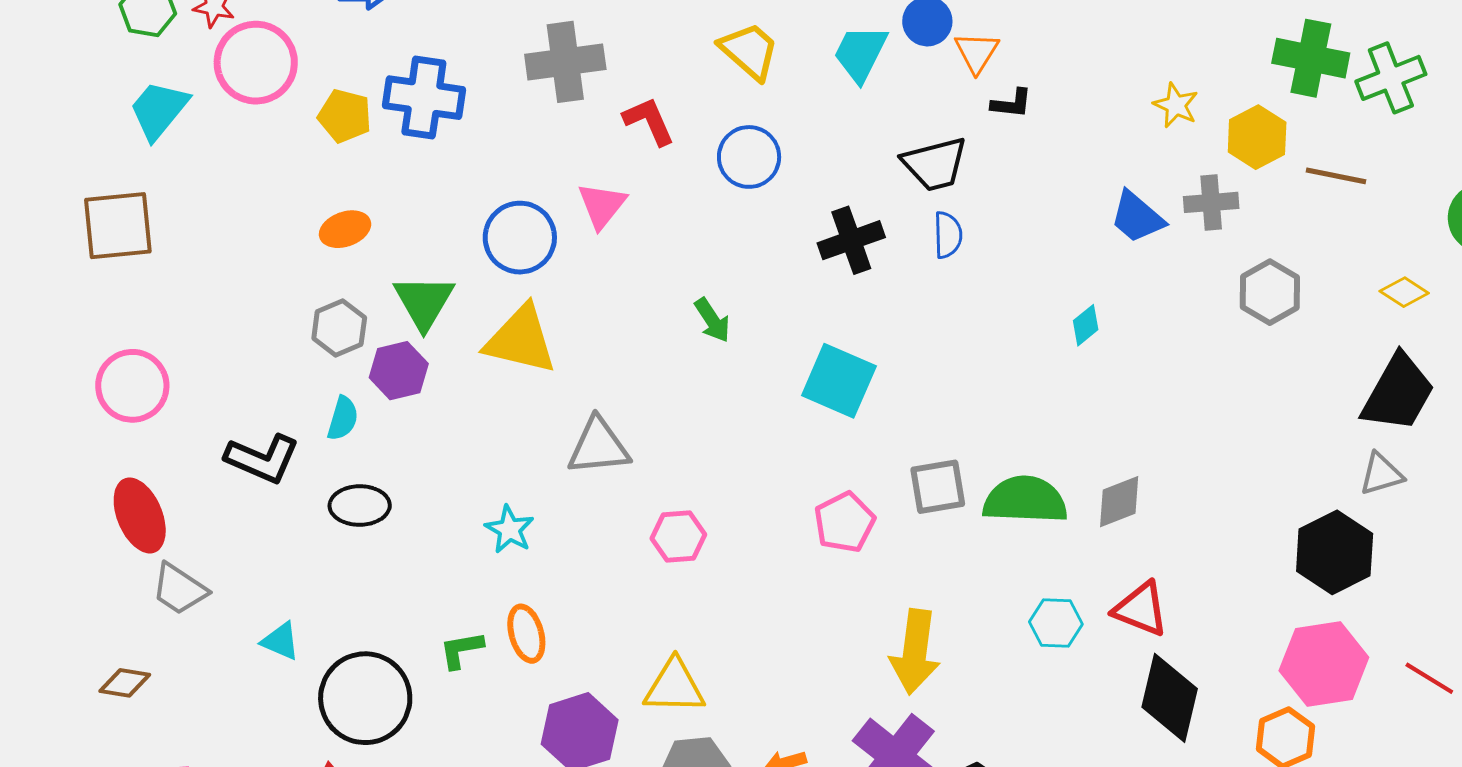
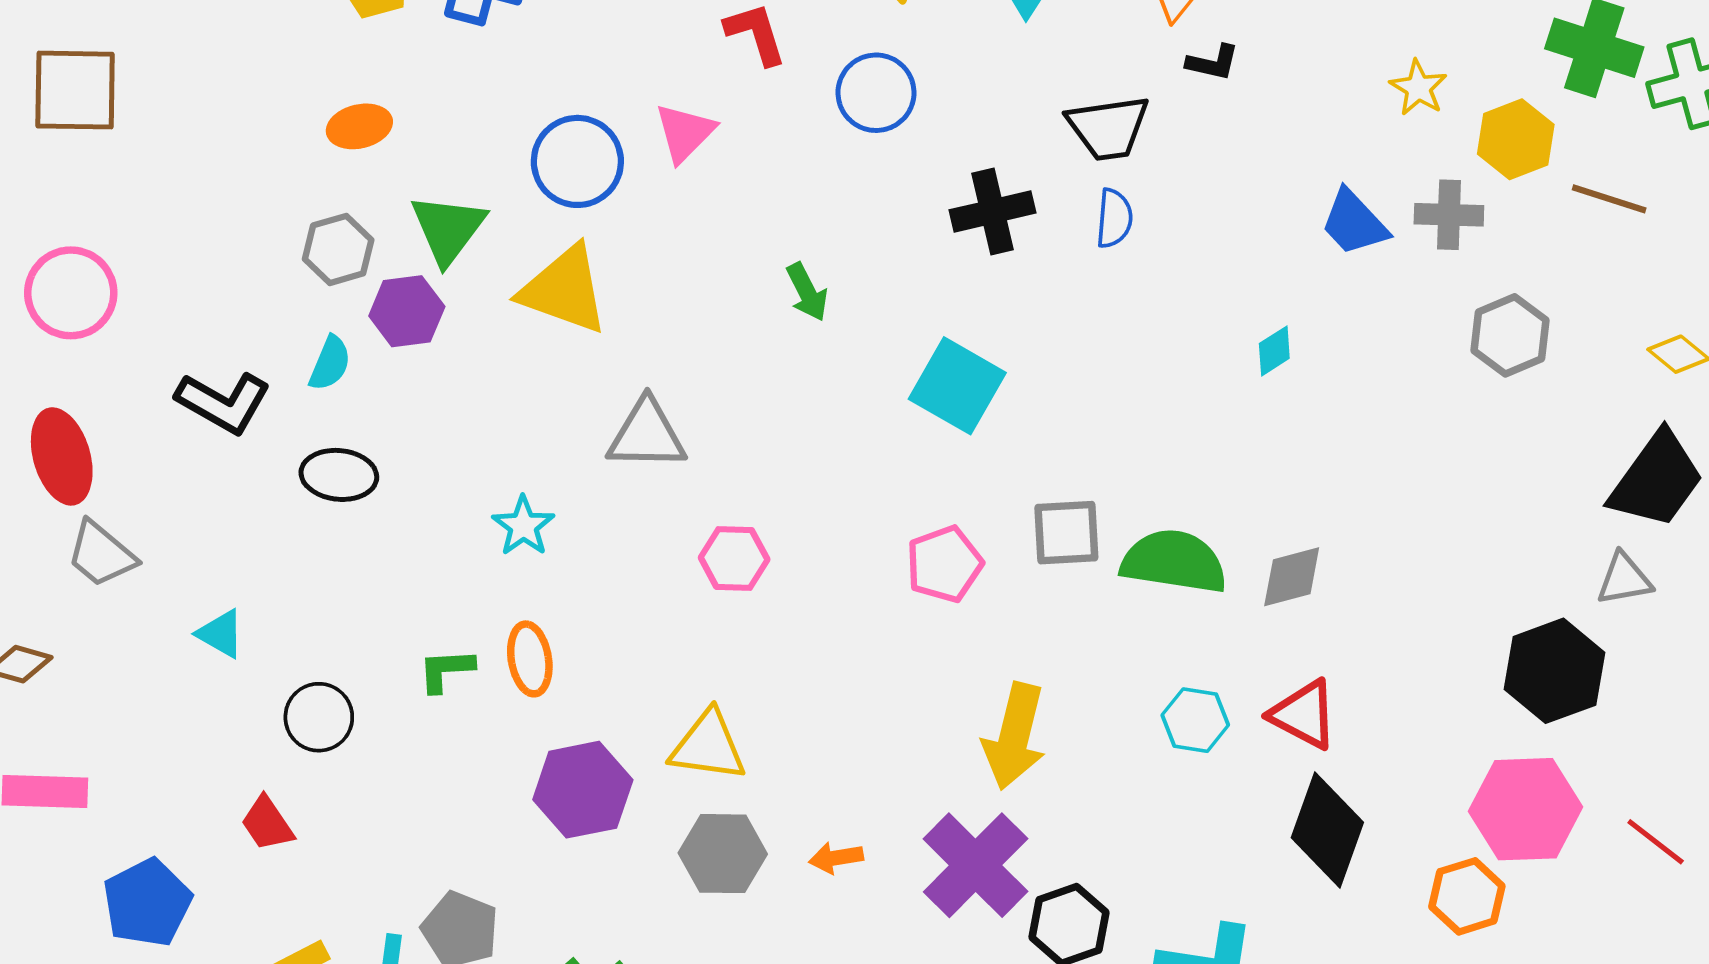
black circle: (365, 698) -> (319, 717), size x0.6

